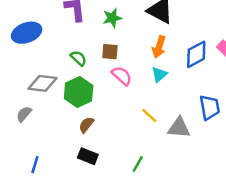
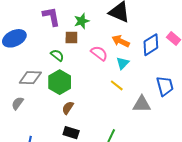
orange arrow: (159, 47) -> (121, 41), turned 102
brown square: (110, 52) -> (71, 38), moved
pink semicircle: (122, 76) -> (99, 53), moved
yellow line: (149, 116) -> (117, 85), moved

